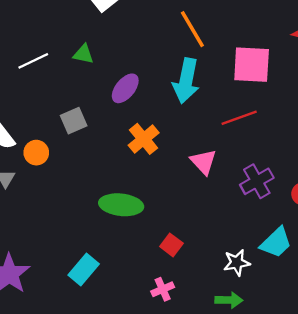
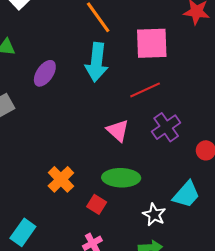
orange cross: (144, 139) -> (61, 179), moved
purple cross: (257, 181) -> (166, 127), moved
green ellipse: (121, 205) -> (121, 178), moved
white star: (237, 263) -> (154, 215), turned -30

